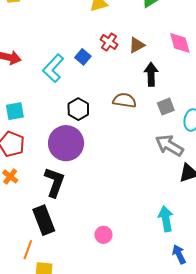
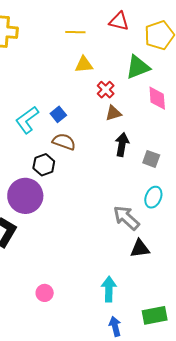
red cross: (109, 42) -> (106, 90), moved
pink diamond: (180, 43) -> (157, 98), moved
brown semicircle: (125, 100) -> (64, 142), moved
gray square: (166, 107) -> (151, 159), moved, turned 30

